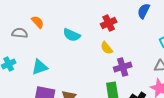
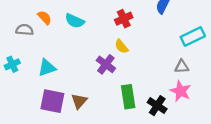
cyan semicircle: (72, 35) -> (75, 21), moved
purple cross: (123, 67) -> (106, 64), moved, turned -36

